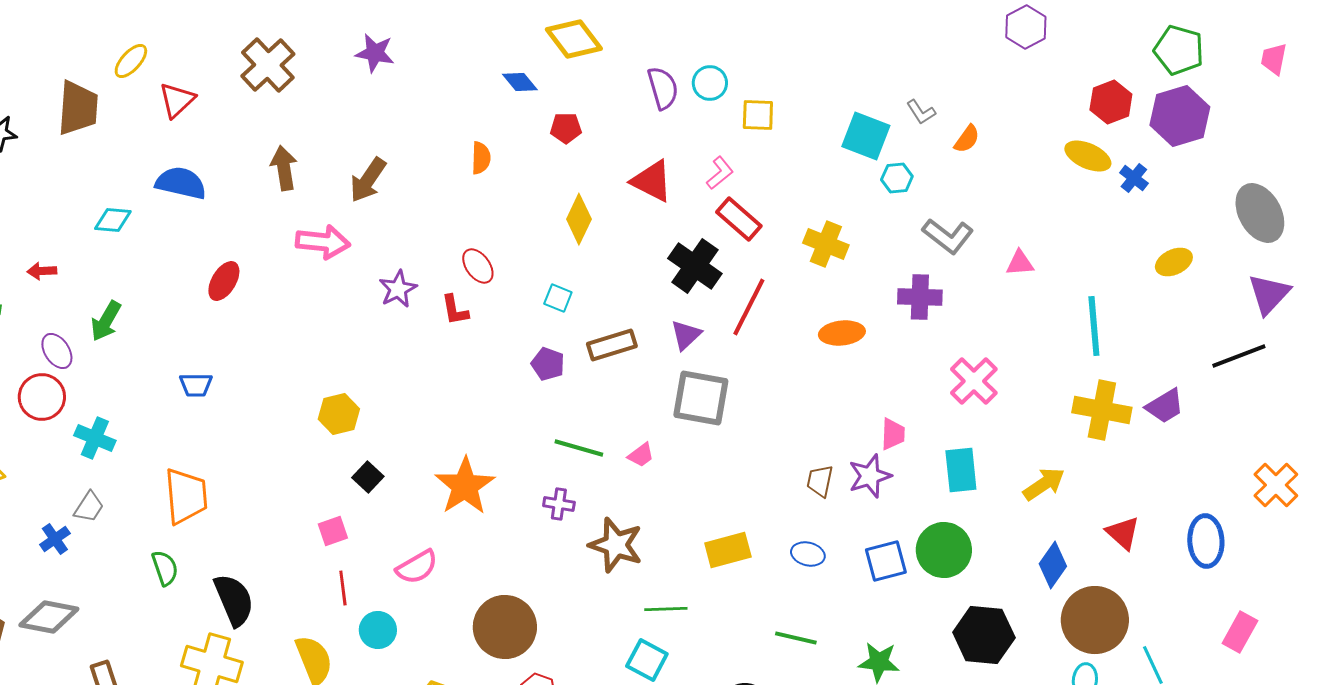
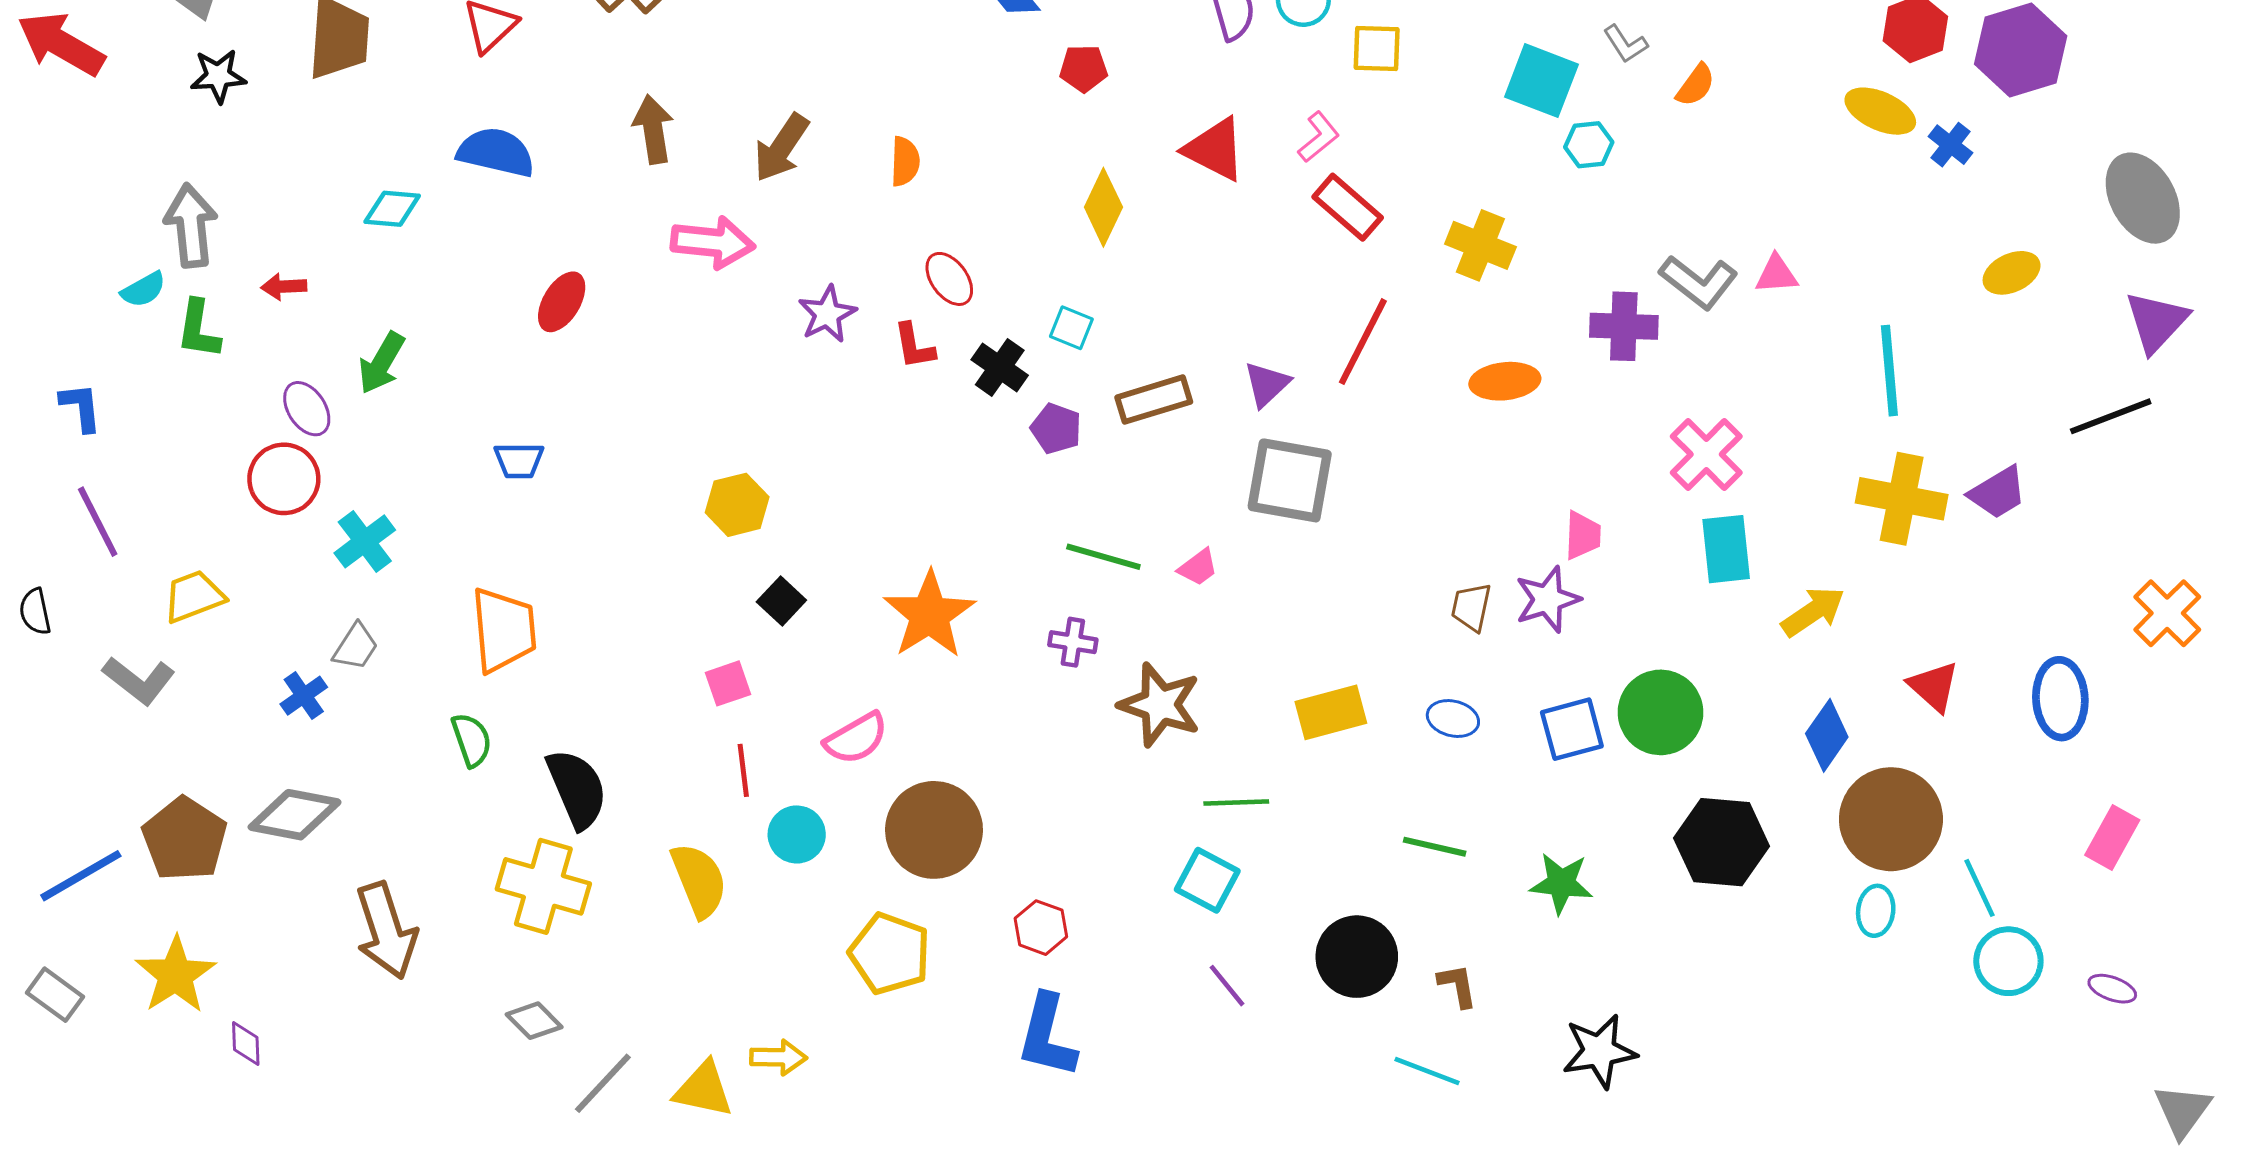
orange semicircle: (481, 158) -> (905, 161), moved
gray L-shape: (948, 236) -> (1699, 282), moved
black cross: (695, 266) -> (1000, 367), moved, size x0.7
cyan cross: (95, 438) -> (365, 541), turned 30
cyan rectangle: (961, 470) -> (1726, 549), moved
brown circle: (505, 627) -> (934, 830), moved

